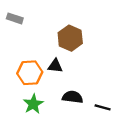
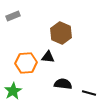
gray rectangle: (15, 18) -> (13, 16), turned -40
green star: (33, 104) -> (13, 91), moved

